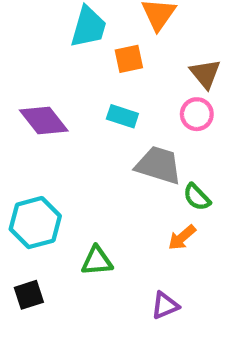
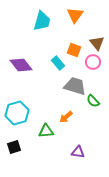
orange square: (129, 59) -> (74, 50), moved, turned 32
cyan rectangle: (122, 116) -> (58, 63), turned 32
orange arrow: (182, 237) -> (66, 117), moved
purple triangle: (165, 305) -> (78, 152), turned 32

